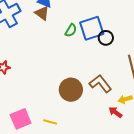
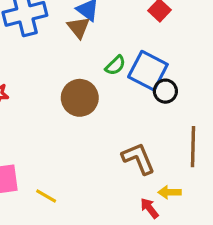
blue square: (92, 28) -> (148, 71), turned 30
brown circle: (71, 90) -> (80, 98), moved

